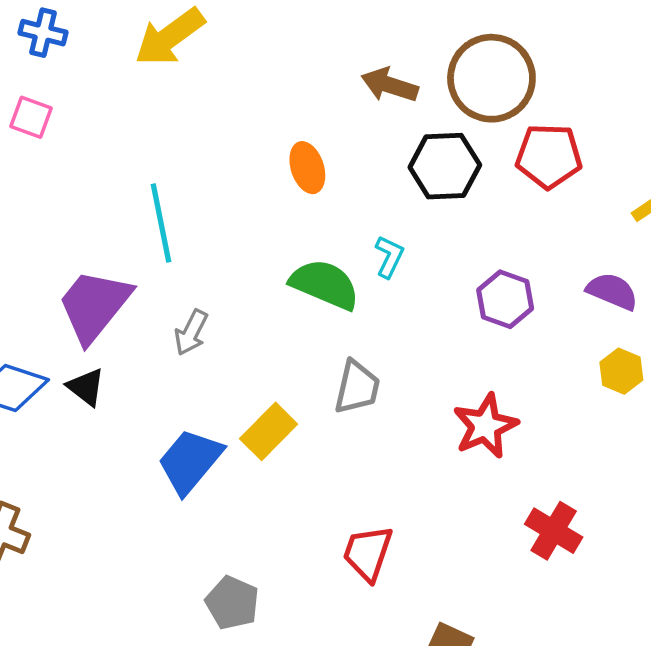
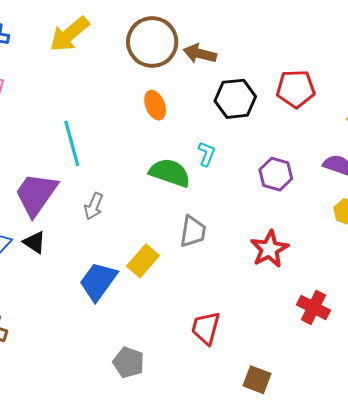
brown circle: (491, 78) -> (152, 42), moved

